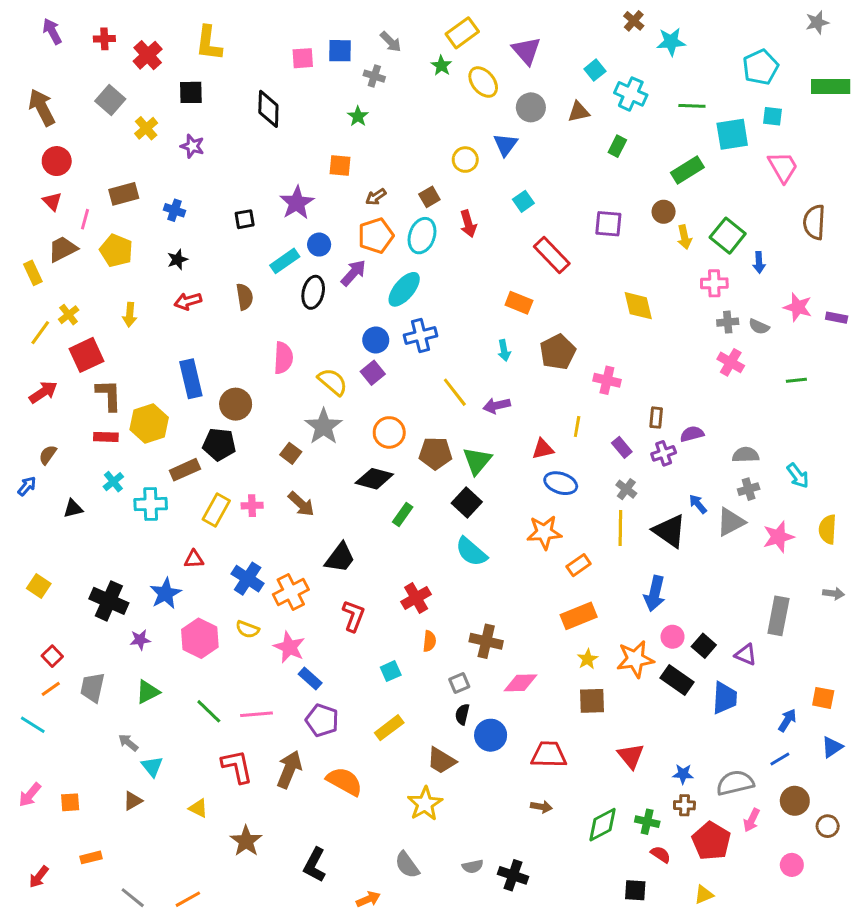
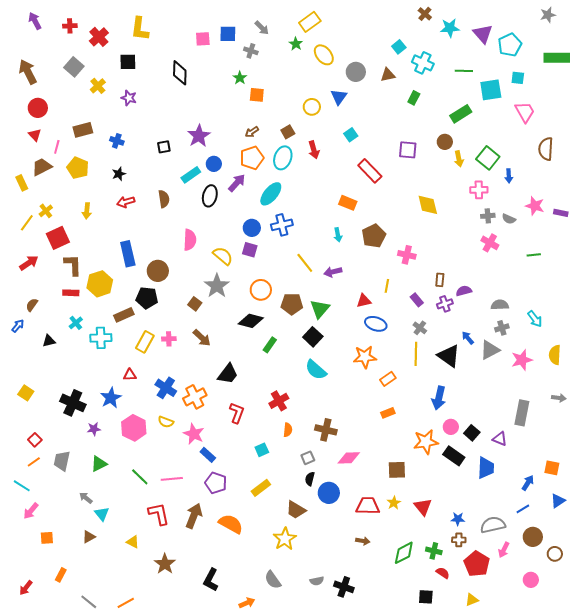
purple triangle: (526, 51) -> (483, 34), moved
orange square: (340, 166) -> (257, 95), moved
purple square: (373, 373) -> (250, 250), turned -35
orange rectangle: (579, 616) -> (388, 413), size x0.6
yellow star: (588, 659) -> (394, 503), moved
pink arrow: (30, 795) -> (31, 511), moved
orange rectangle: (91, 857) -> (61, 575), turned -48

